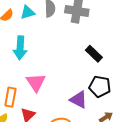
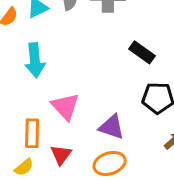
purple triangle: (78, 100) -> (112, 127), moved

